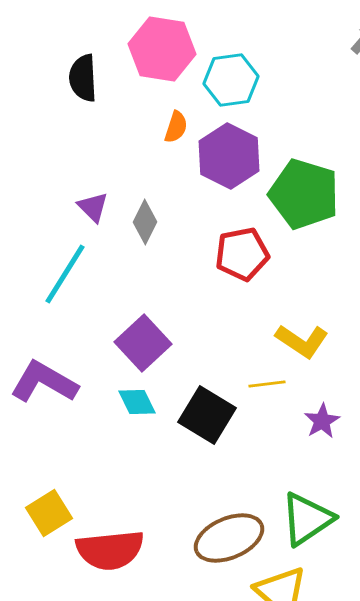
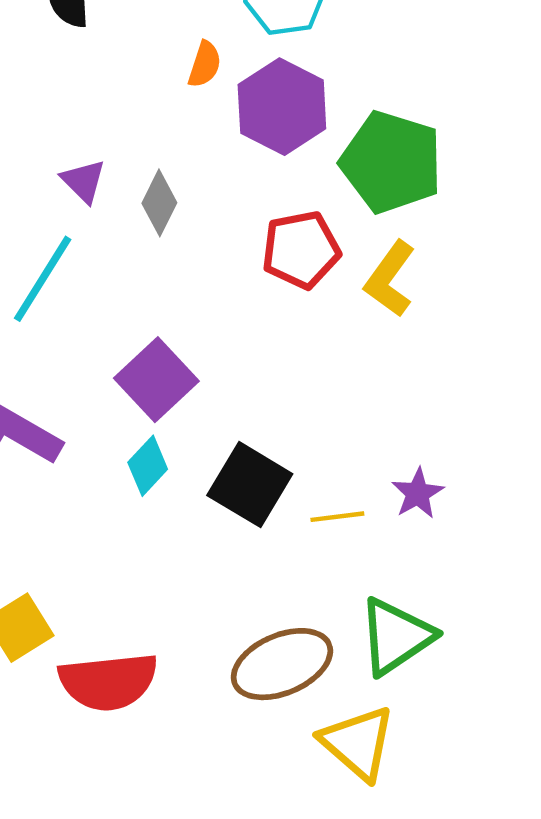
yellow L-shape: (302, 341) -> (390, 279), moved, turned 92
yellow line: (267, 384) -> (337, 517), moved
cyan diamond: (137, 402) -> (148, 466), turned 69

